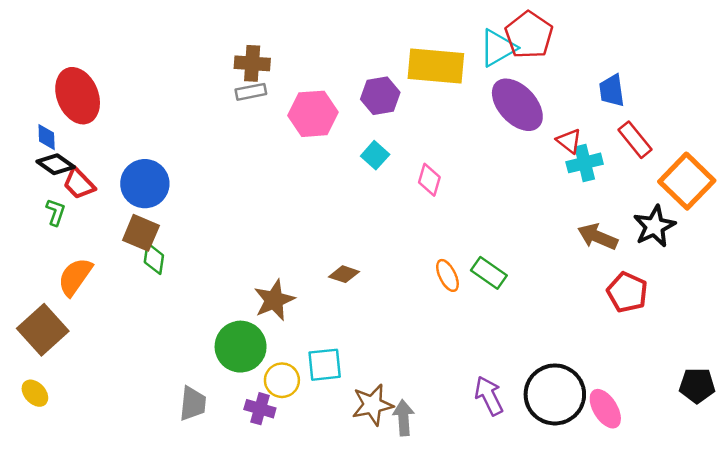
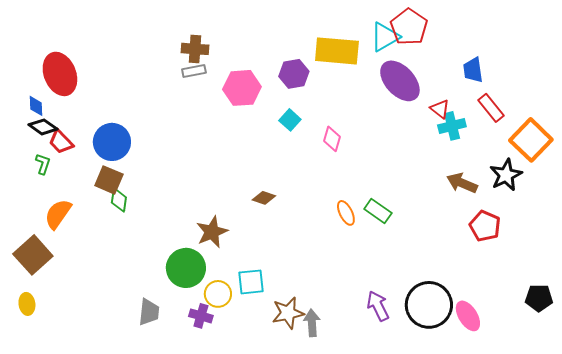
brown diamond: (344, 274) -> (264, 198), moved
yellow ellipse: (35, 393) -> (27, 304), turned 35

